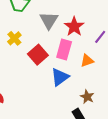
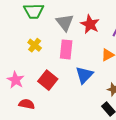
pink rectangle: (64, 50) -> (66, 49), moved
red square: (38, 55) -> (48, 80), moved

